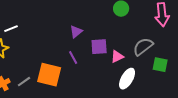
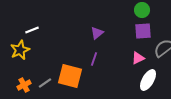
purple square: (99, 47) -> (143, 31), moved
purple line: (73, 58) -> (94, 59), turned 48

